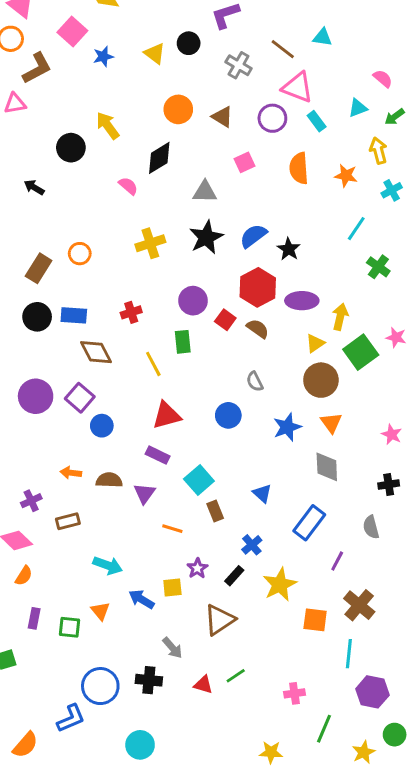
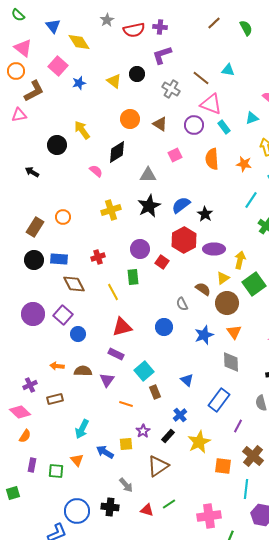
brown semicircle: (258, 329) -> (203, 289), moved
cyan arrow: (108, 565) -> (82, 429), turned 96
pink cross: (294, 693) -> (209, 516), size x1.6

